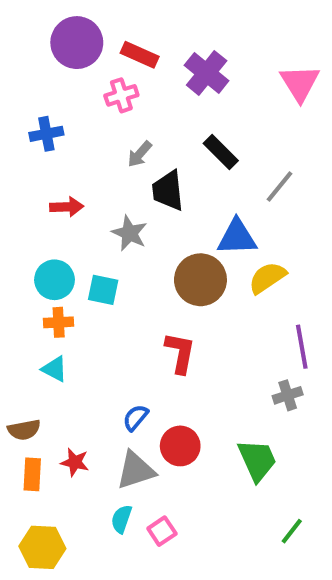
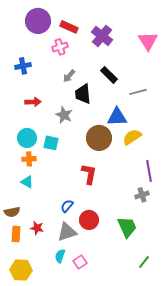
gray line: (280, 187) -> (138, 92), turned 36

